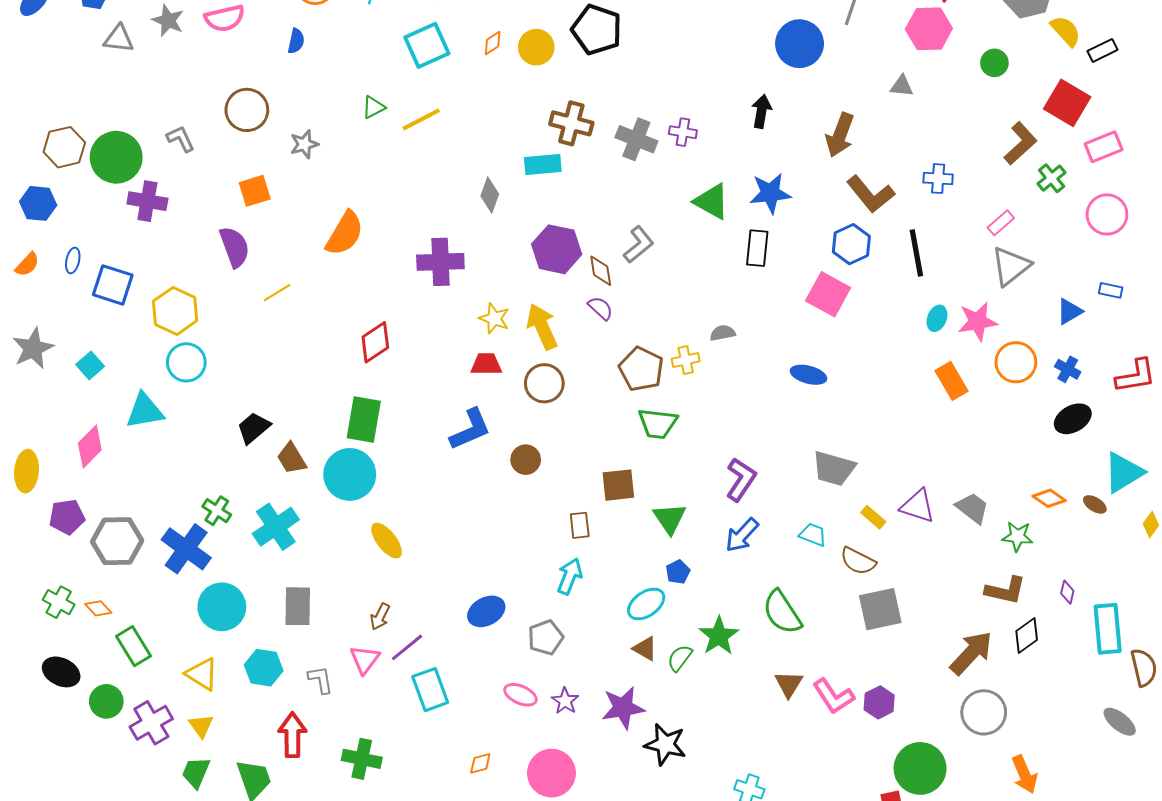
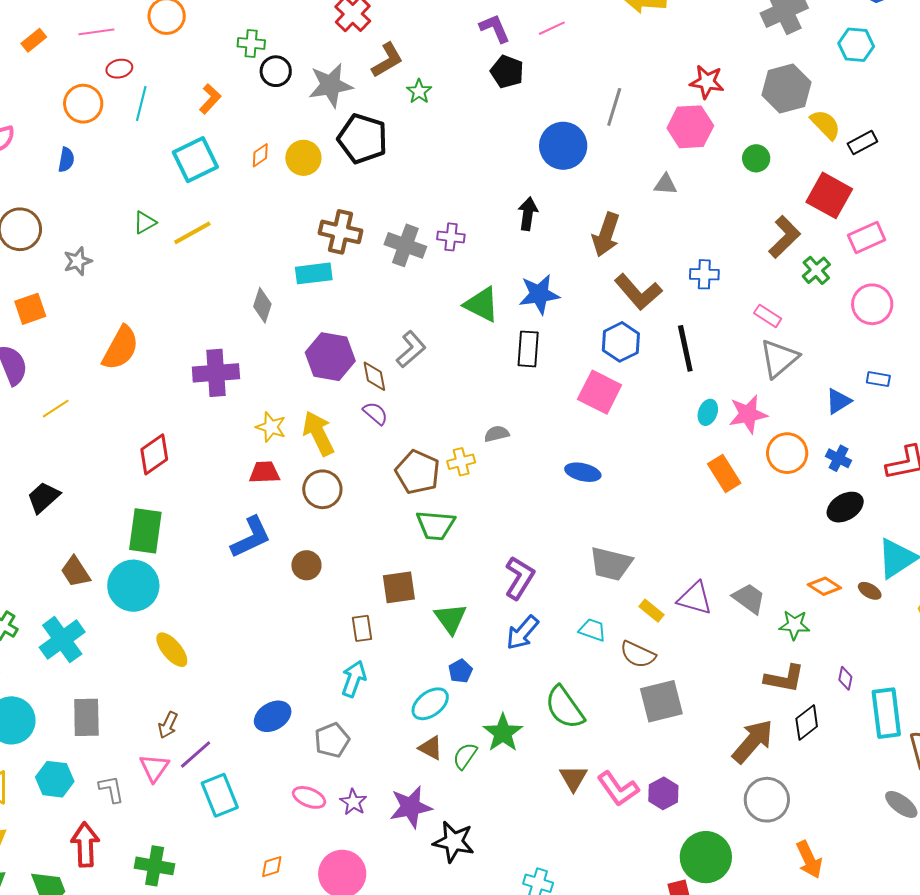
pink rectangle: (1001, 223) -> (768, 316), turned 76
black trapezoid: (254, 428) -> (43, 497), moved

